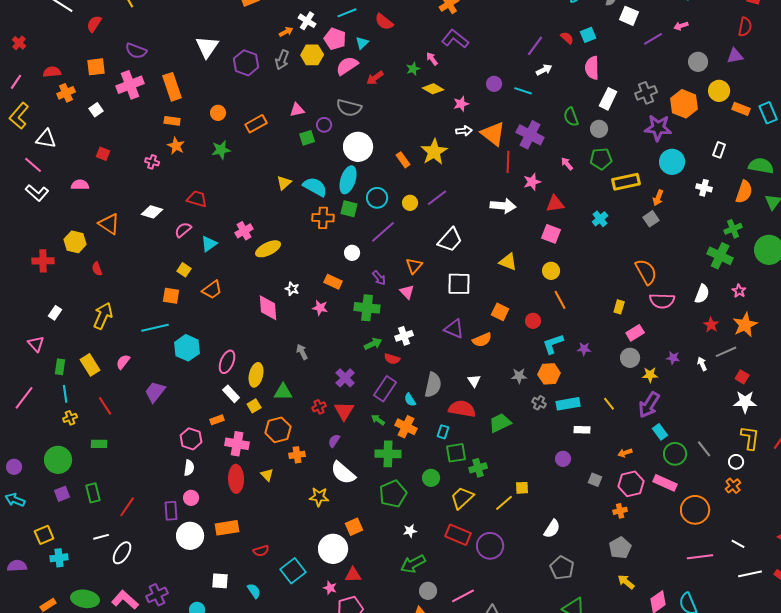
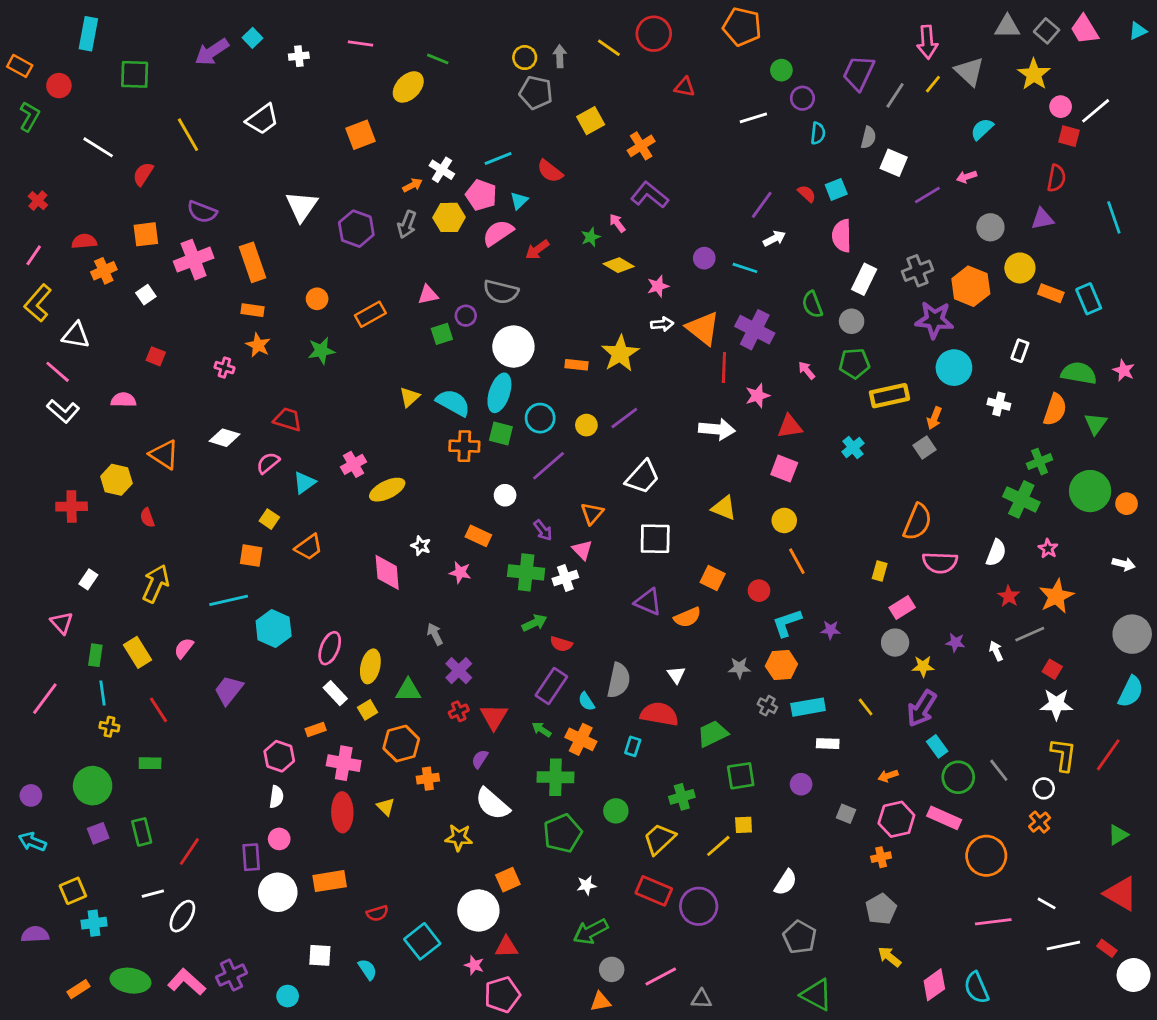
orange rectangle: (403, 160) -> (577, 365), turned -49
orange semicircle: (646, 272) -> (917, 522), turned 52
white cross: (404, 336) -> (565, 578), moved
purple cross: (345, 378) -> (459, 671), moved
yellow cross: (70, 418) -> (109, 727), turned 32
green square: (456, 453) -> (741, 776), moved

